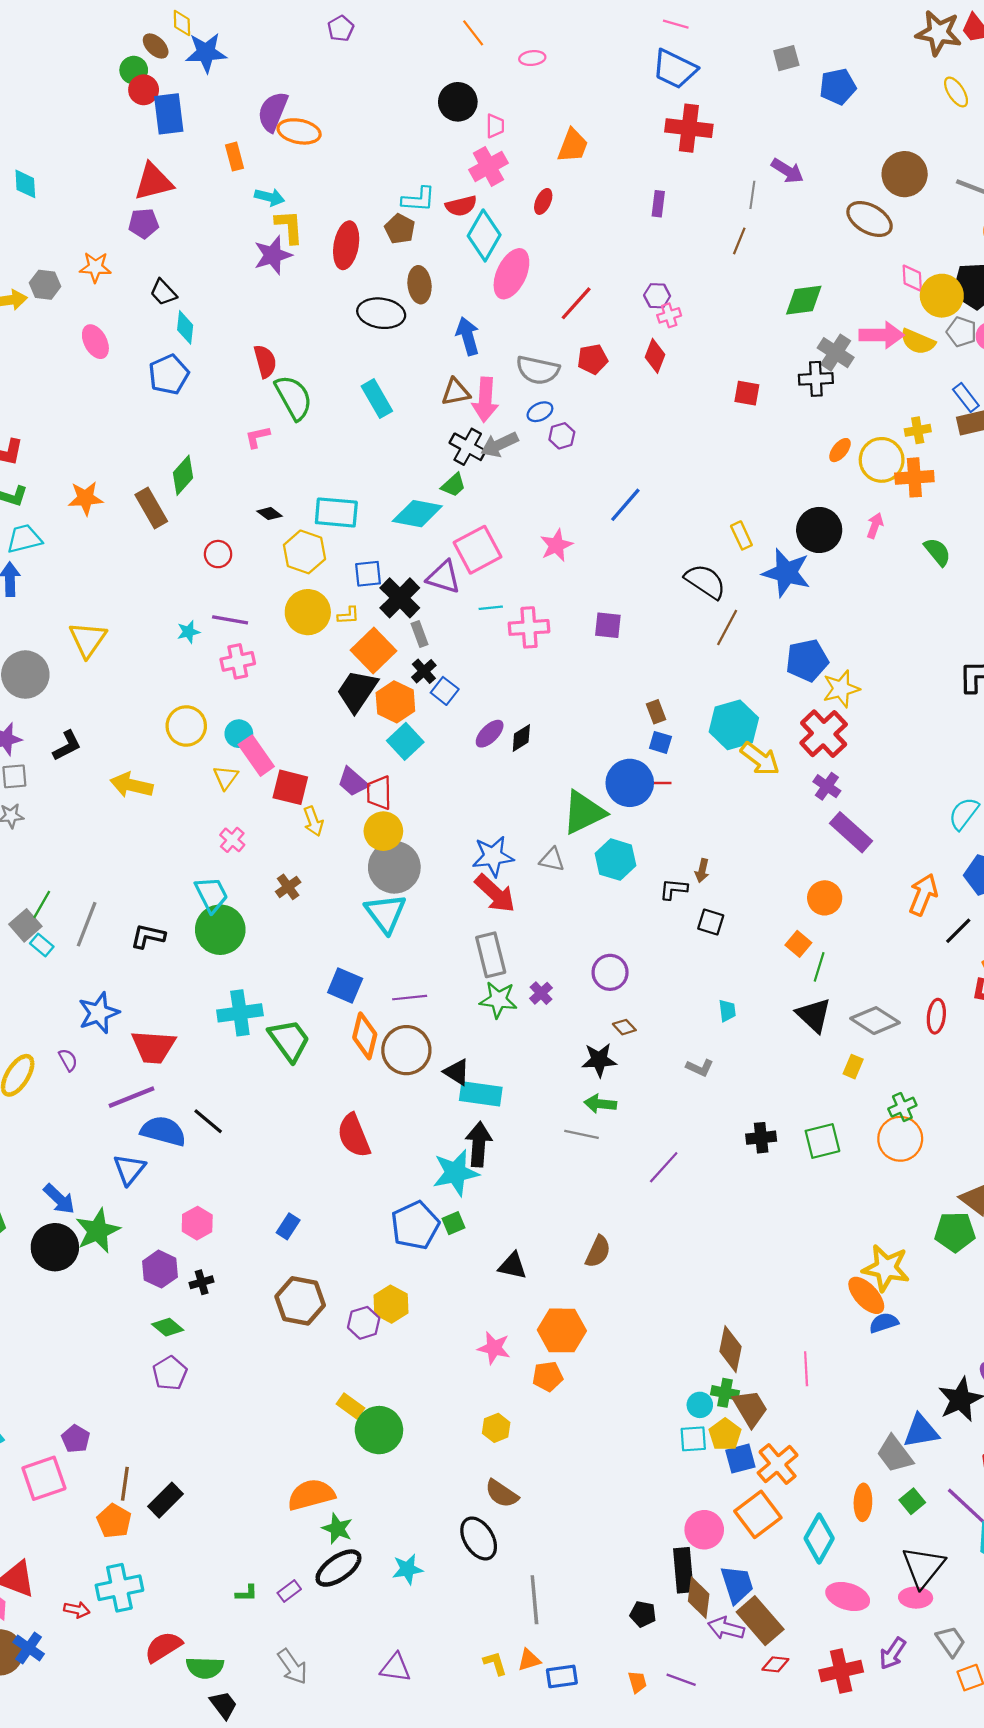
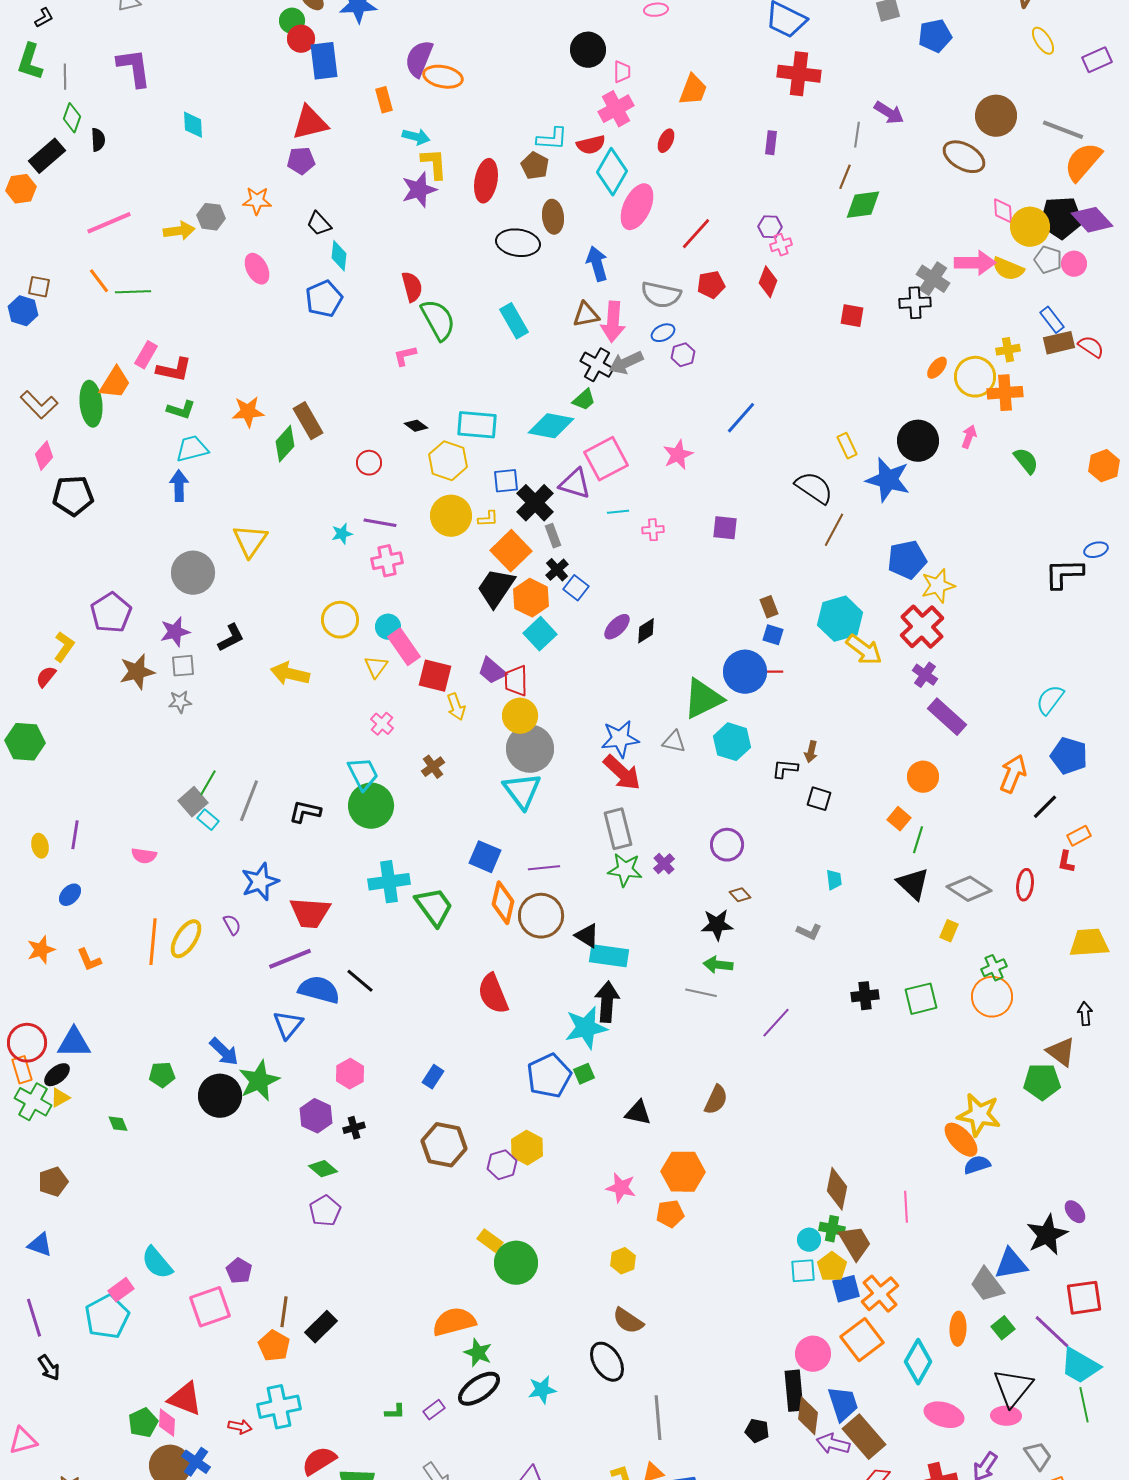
green diamond: (804, 300) -> (863, 205), moved
green diamond: (183, 475) -> (285, 444), moved
pink cross: (529, 627) -> (653, 530), size x0.6

